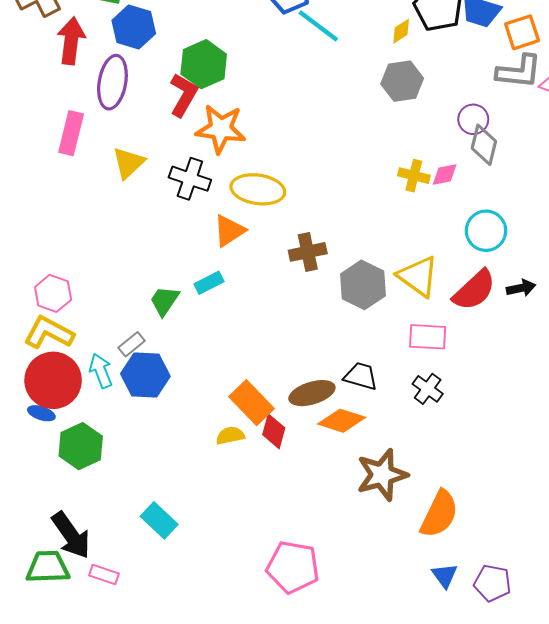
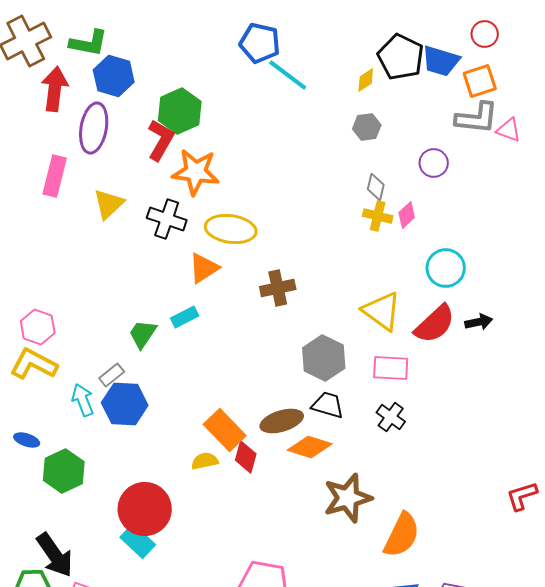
gray hexagon: (402, 81) -> (367, 127), size x0.7
gray diamond: (484, 145) -> (376, 187), moved, size x0.7
pink diamond: (445, 174) -> (407, 215), turned -32
gray hexagon: (363, 285) -> (324, 358), moved
red circle: (53, 380) -> (145, 509), moved

